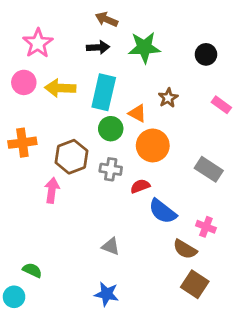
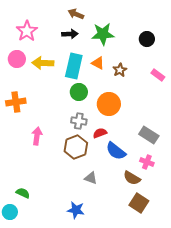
orange triangle: (137, 113) -> (98, 63), moved
brown hexagon: (71, 157) -> (76, 147), moved
gray rectangle: (209, 169) -> (149, 135), moved
gray triangle: (111, 246) -> (91, 178), moved

